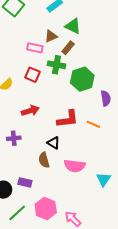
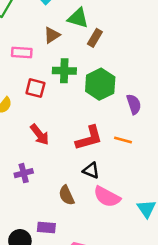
pink rectangle: (35, 48) -> (22, 53), moved
brown rectangle: (68, 48) -> (95, 38), moved
red arrow: (30, 111) -> (40, 135), turned 78
black triangle: (54, 143) -> (91, 170), moved
pink semicircle: (75, 166) -> (107, 197), turned 30

